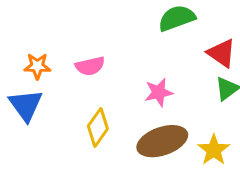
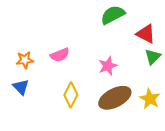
blue triangle: (26, 105) -> (21, 87), size x0.7

